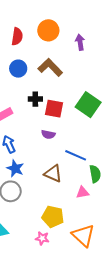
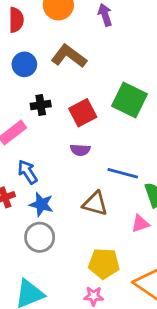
black cross: (35, 99) -> (41, 105), moved
red square: (54, 109) -> (83, 113), turned -30

